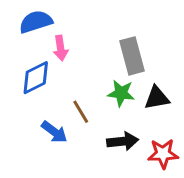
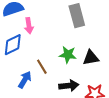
gray rectangle: (132, 56) -> (77, 16), moved
blue arrow: (54, 132) -> (25, 80), turned -96

